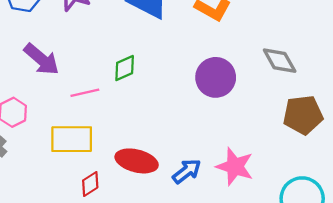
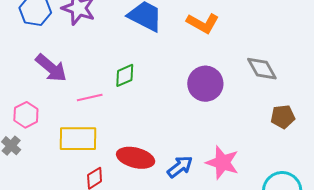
brown pentagon: (303, 115) -> (283, 117), size x0.7

